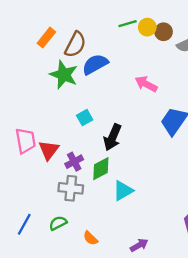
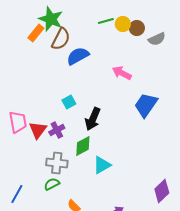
green star: (64, 75) -> (51, 19), moved
purple cross: (74, 162) -> (57, 130), moved
green semicircle: (58, 223) -> (52, 184), moved

